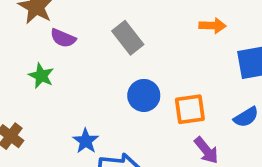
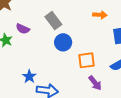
purple semicircle: (63, 38) -> (23, 29), moved
blue circle: (144, 95) -> (63, 42), moved

